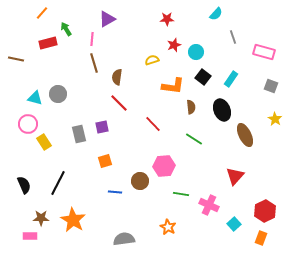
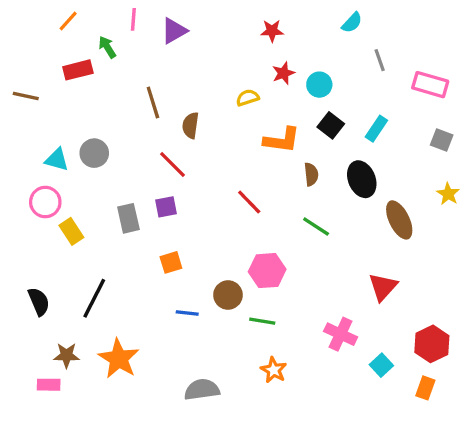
pink line: (92, 39) -> (133, 19), moved
red line: (119, 103) -> (173, 165), moved
green line: (181, 194) -> (262, 321), moved

